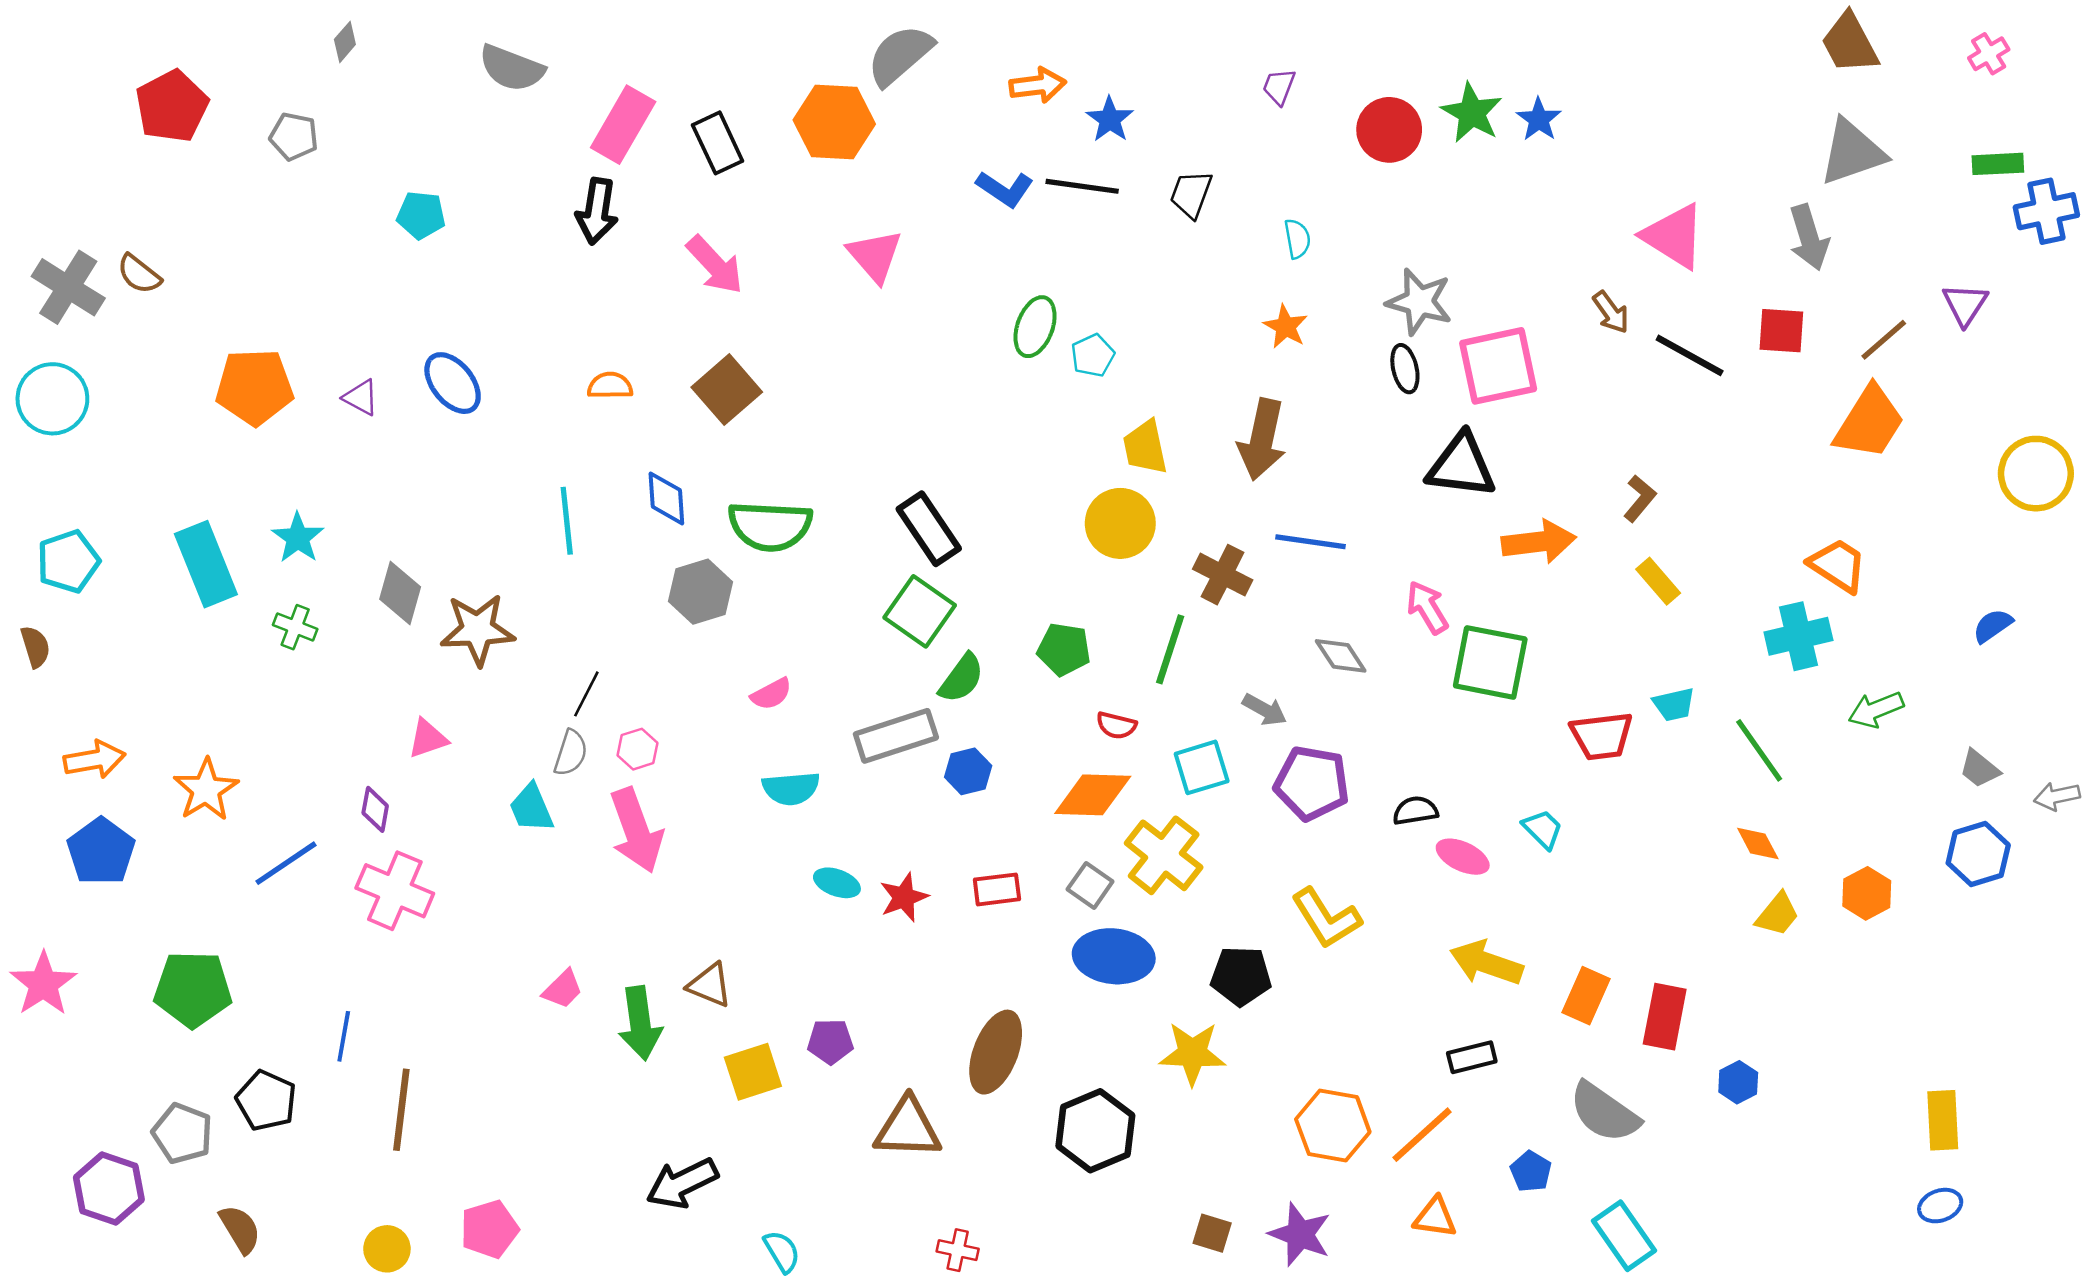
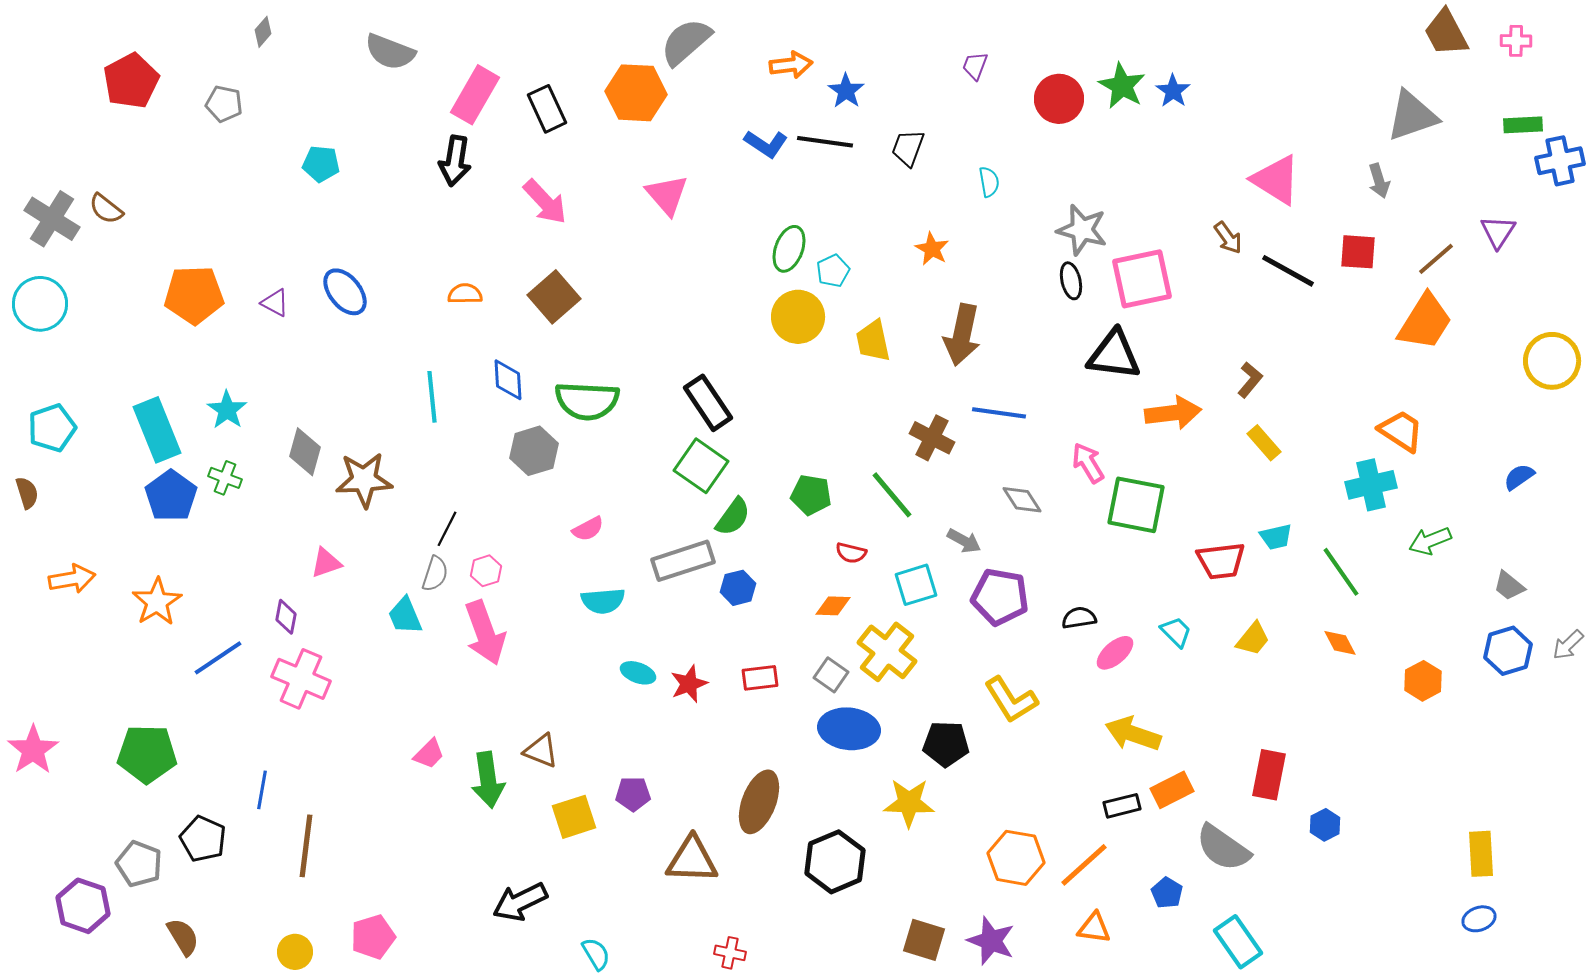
brown trapezoid: (1850, 43) -> (1446, 33), moved
pink cross: (1989, 54) -> (1516, 41), turned 32
gray arrow: (1809, 237) -> (1379, 181), size x0.7
orange star: (1286, 327) -> (932, 249), moved
yellow circle: (1120, 523) -> (798, 317), moved
green line: (1170, 649) -> (892, 495), turned -58
orange diamond: (1093, 795) -> (833, 606), size x0.6
gray arrow: (2057, 796) -> (1568, 645), moved, turned -32
blue pentagon: (101, 851) -> (171, 496), moved
pink ellipse: (1463, 857) -> (1115, 653), turned -66
yellow trapezoid: (1777, 914) -> (1253, 639), moved
orange rectangle: (1586, 996) -> (1172, 790), moved, turned 39
brown square: (1212, 1233) -> (924, 940), size x1.4

